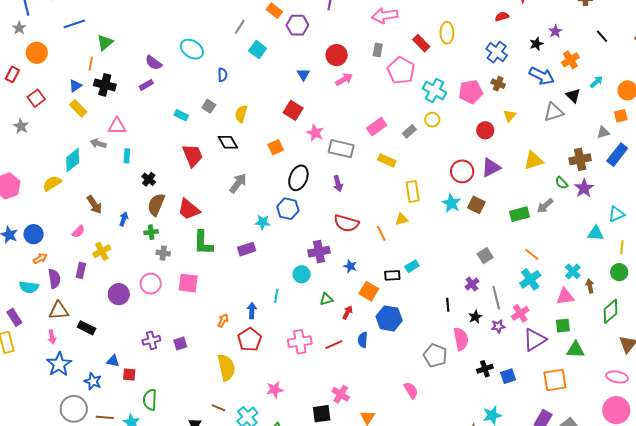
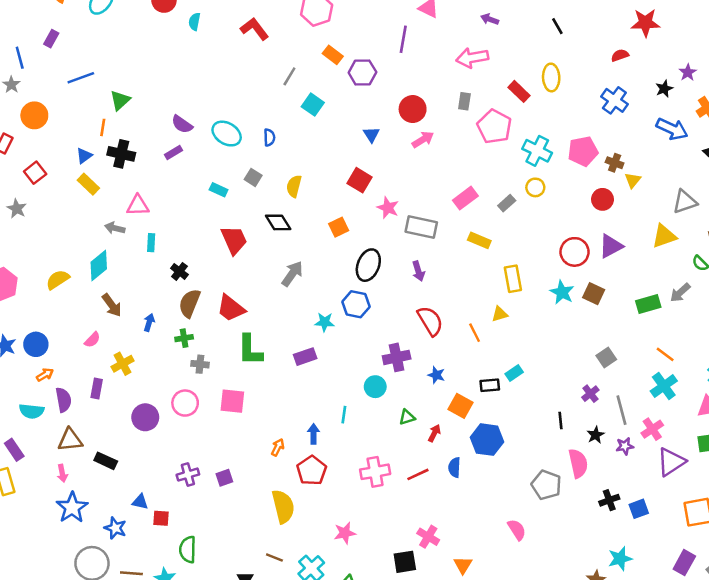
cyan ellipse: (192, 49) -> (227, 134), moved
brown cross: (498, 84) -> (615, 163), moved
gray triangle: (554, 112) -> (685, 202), moved
cyan diamond: (73, 160) -> (99, 266), moved
red semicircle: (346, 223) -> (430, 321), turned -135

